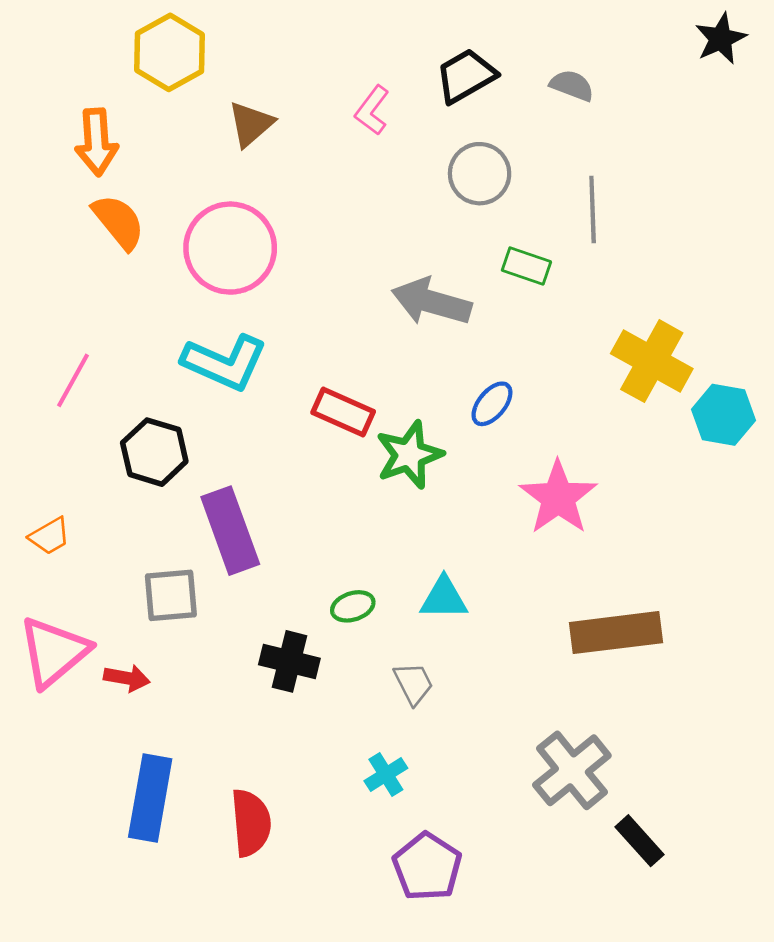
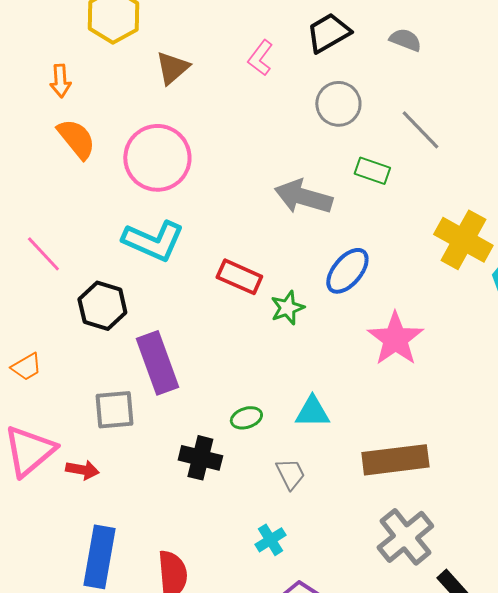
orange arrow: (96, 142) -> (60, 81), size x0.7
gray line: (593, 209) -> (420, 130), turned -42
pink line: (73, 380) -> (43, 254), turned -72
blue ellipse: (492, 404) -> (347, 271), size x1.4
green star: (409, 455) -> (287, 308), size x0.7
brown rectangle: (616, 633) -> (395, 460), moved

